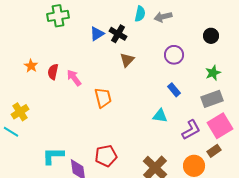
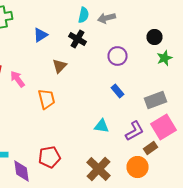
black cross: (118, 34) -> (78, 39), moved
brown triangle: (127, 60) -> (60, 66), moved
green star: (213, 73) -> (164, 58), moved
cyan triangle: (160, 116) -> (102, 126), moved
brown rectangle: (214, 151) -> (150, 148), moved

